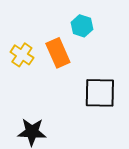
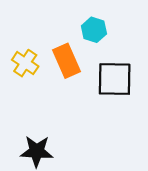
black square: (100, 93) -> (115, 79), moved

